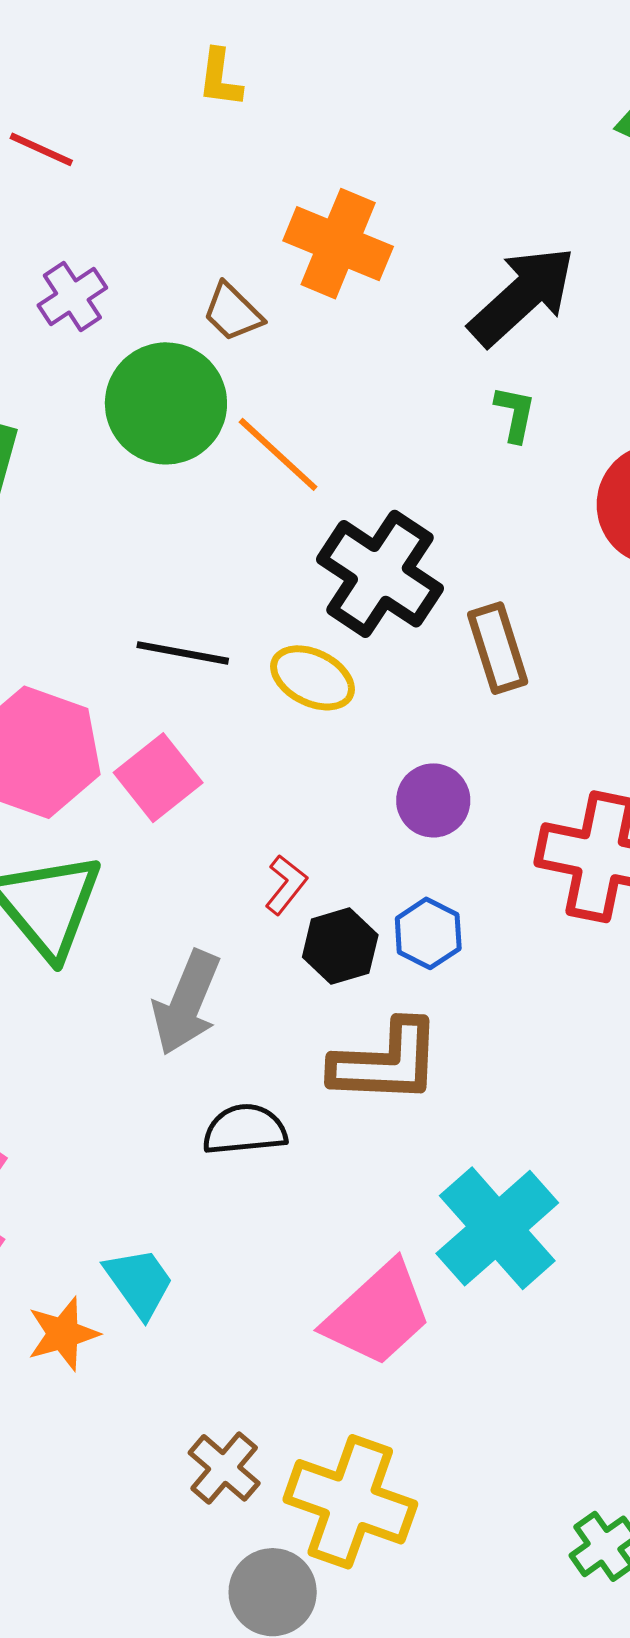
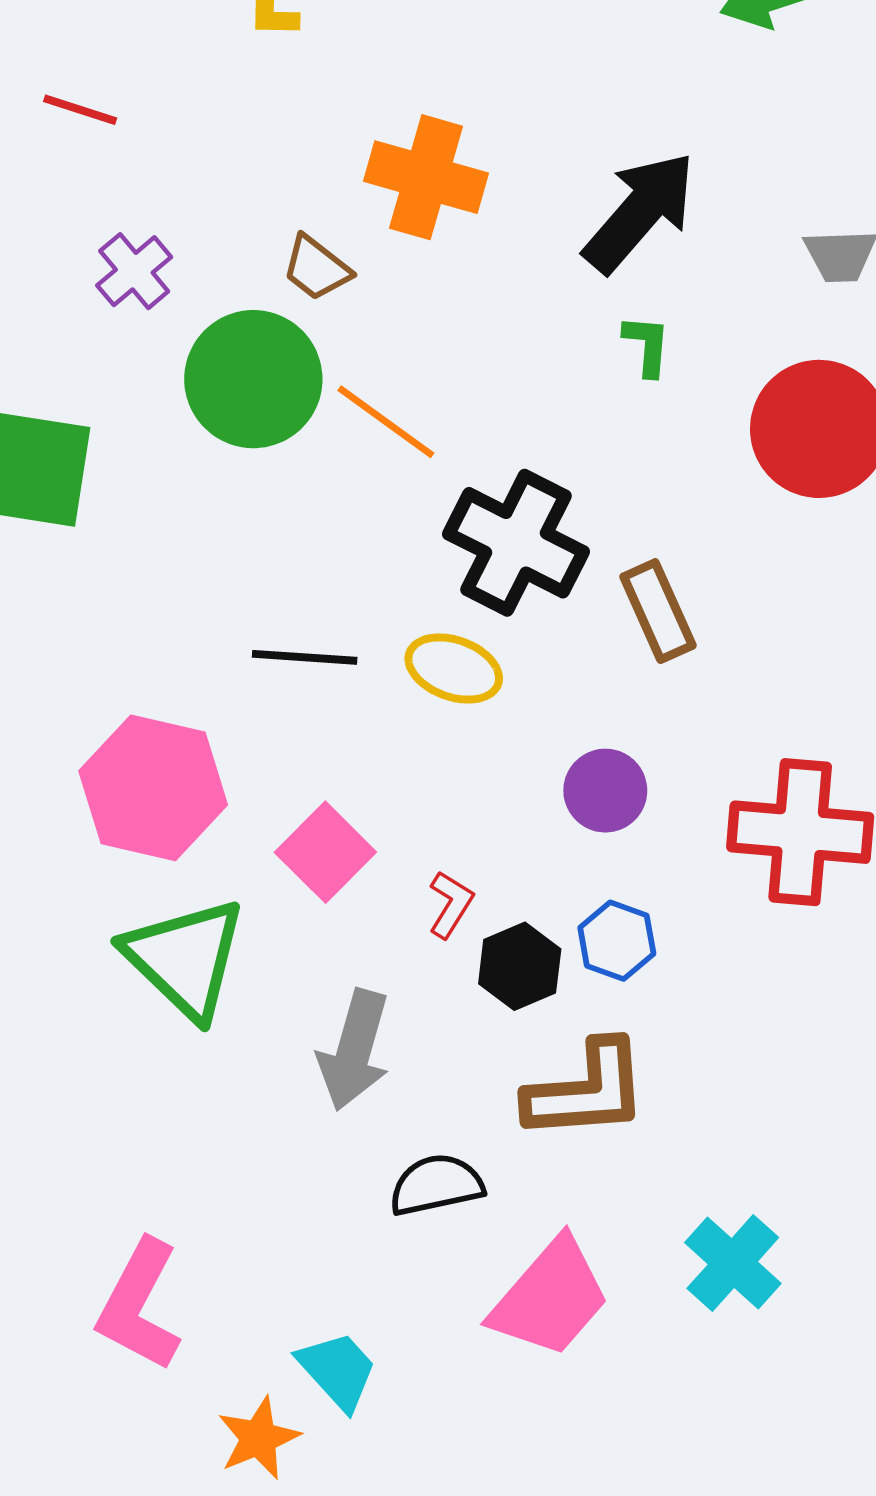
pink square: (158, 778) -> (325, 852), moved
cyan cross: (497, 1228) -> (733, 1263), size x0.7
pink trapezoid: (378, 1314) -> (550, 1298), moved

